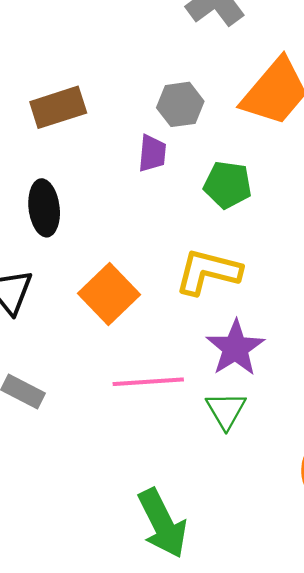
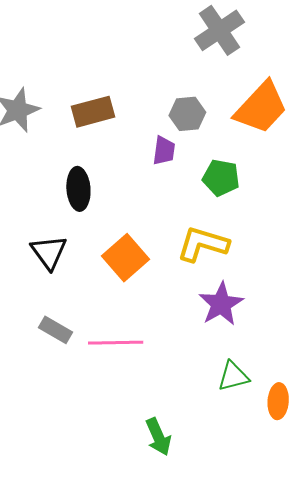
pink line: (148, 382) -> (116, 343), moved
green triangle: (226, 410) -> (233, 376), moved, turned 44
green arrow: (162, 523) -> (158, 437), size x0.7

